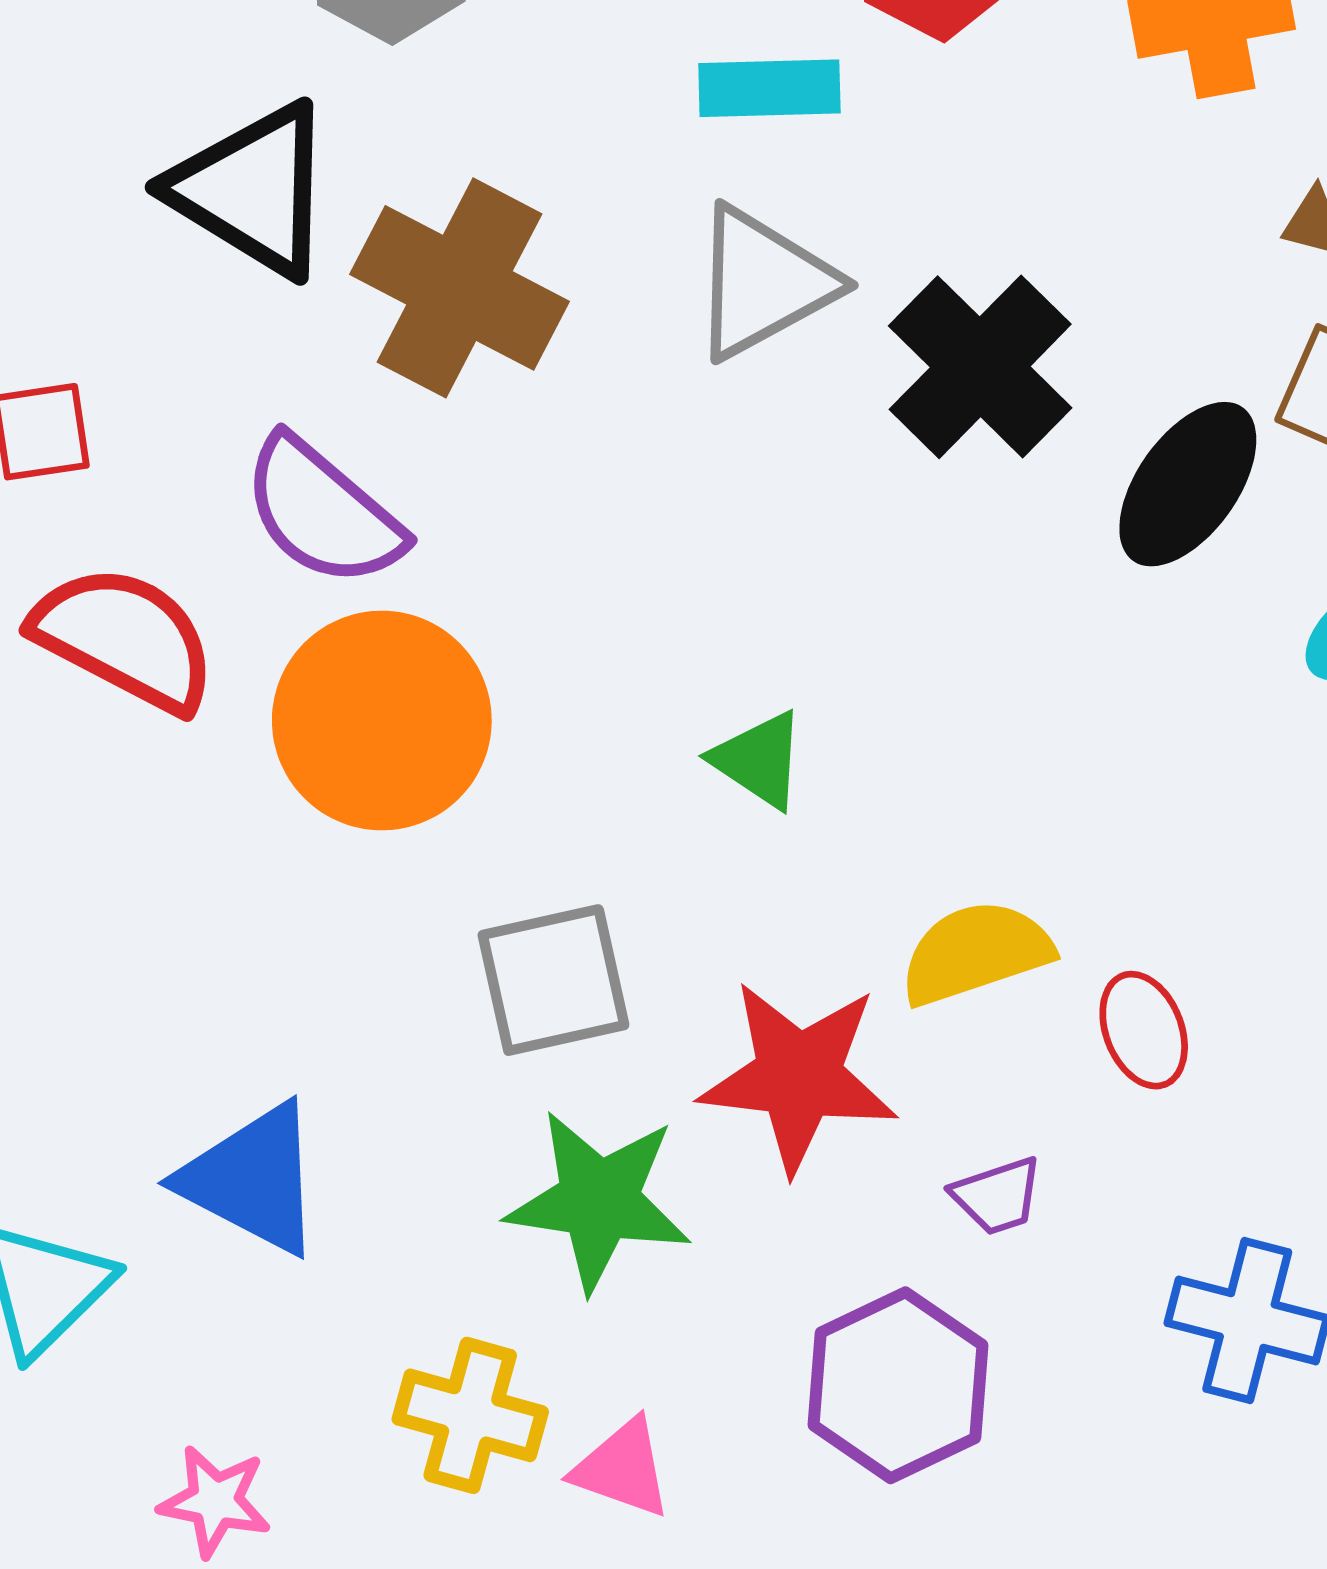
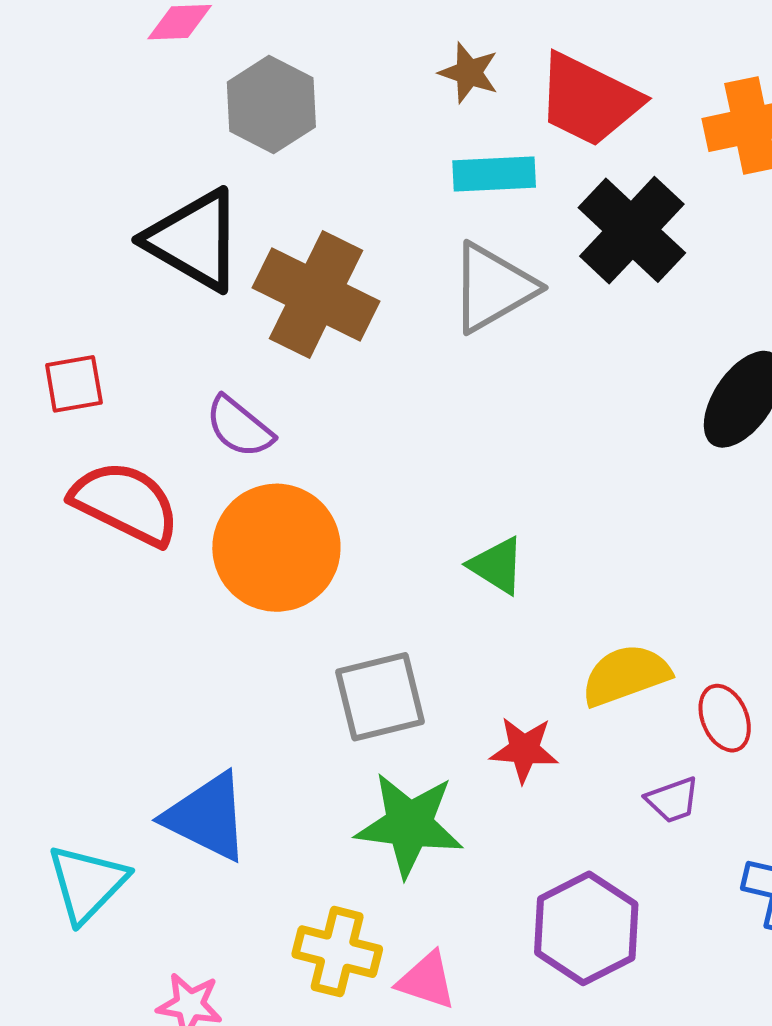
black cross: (980, 367) -> (632, 230), moved
purple semicircle: (323, 512) -> (239, 427), size x0.7
red star: (799, 1076) -> (524, 750), size x0.6
purple trapezoid: (997, 1196) -> (673, 800), moved

